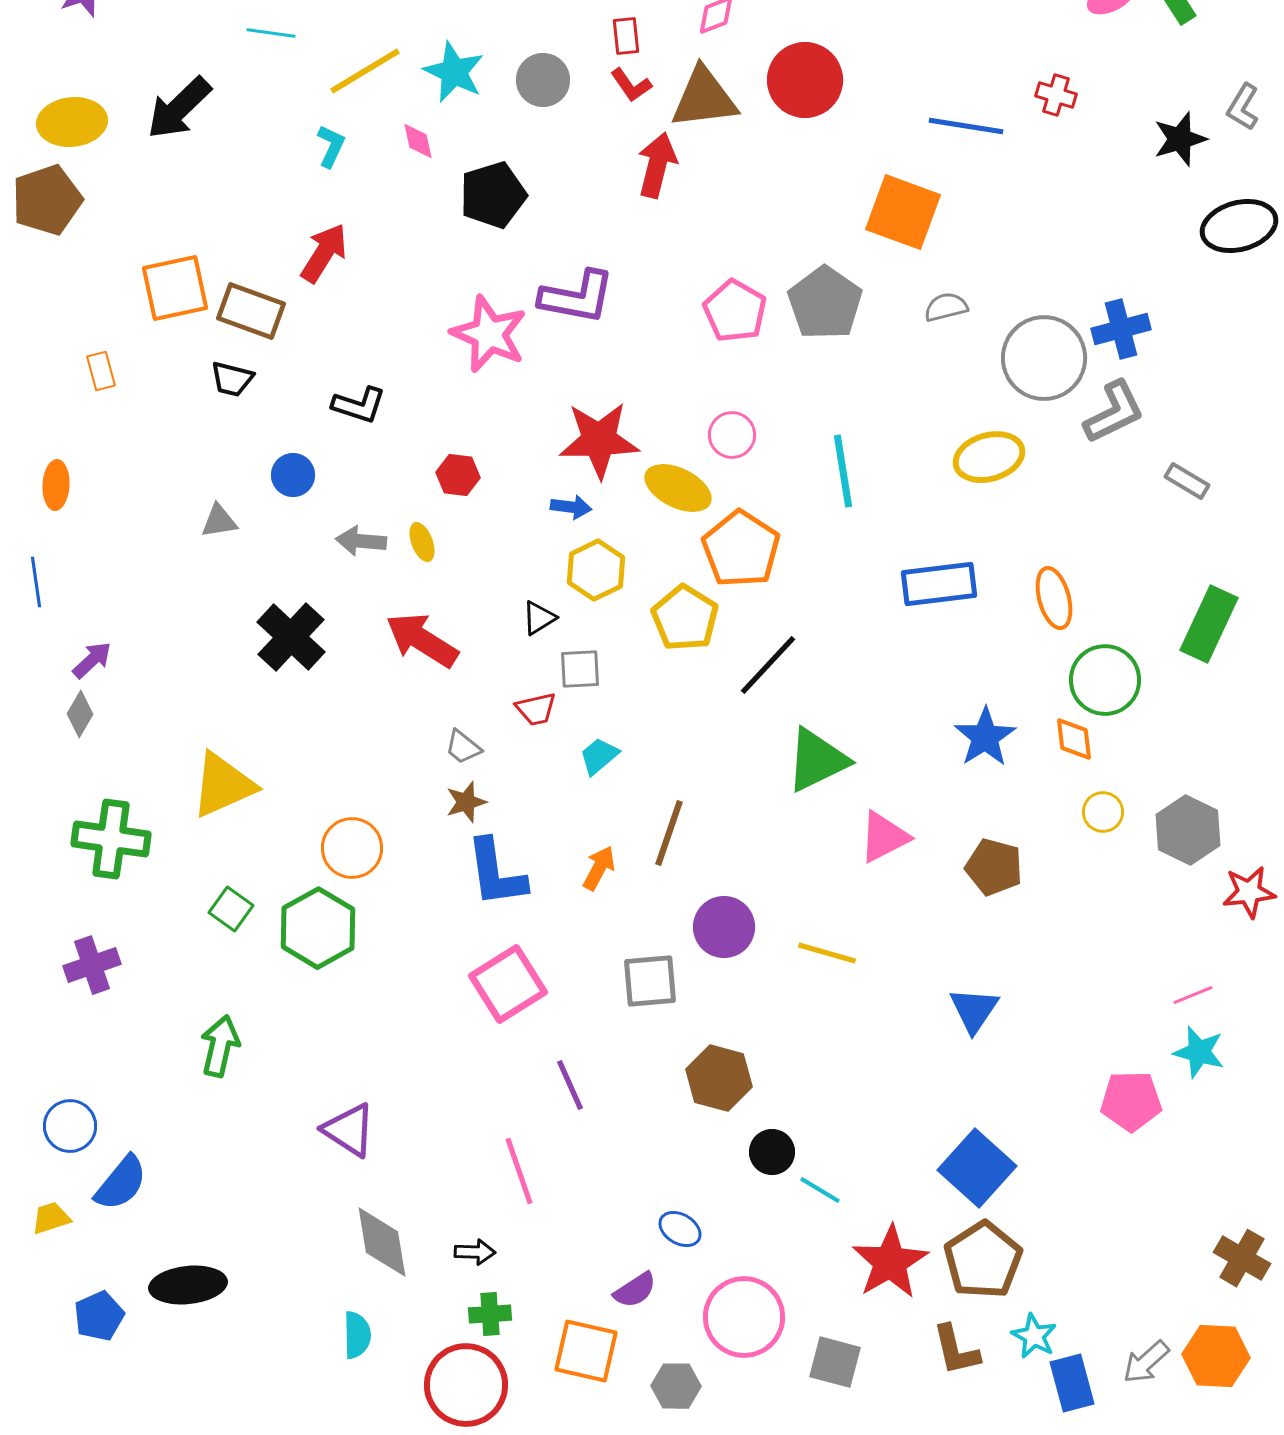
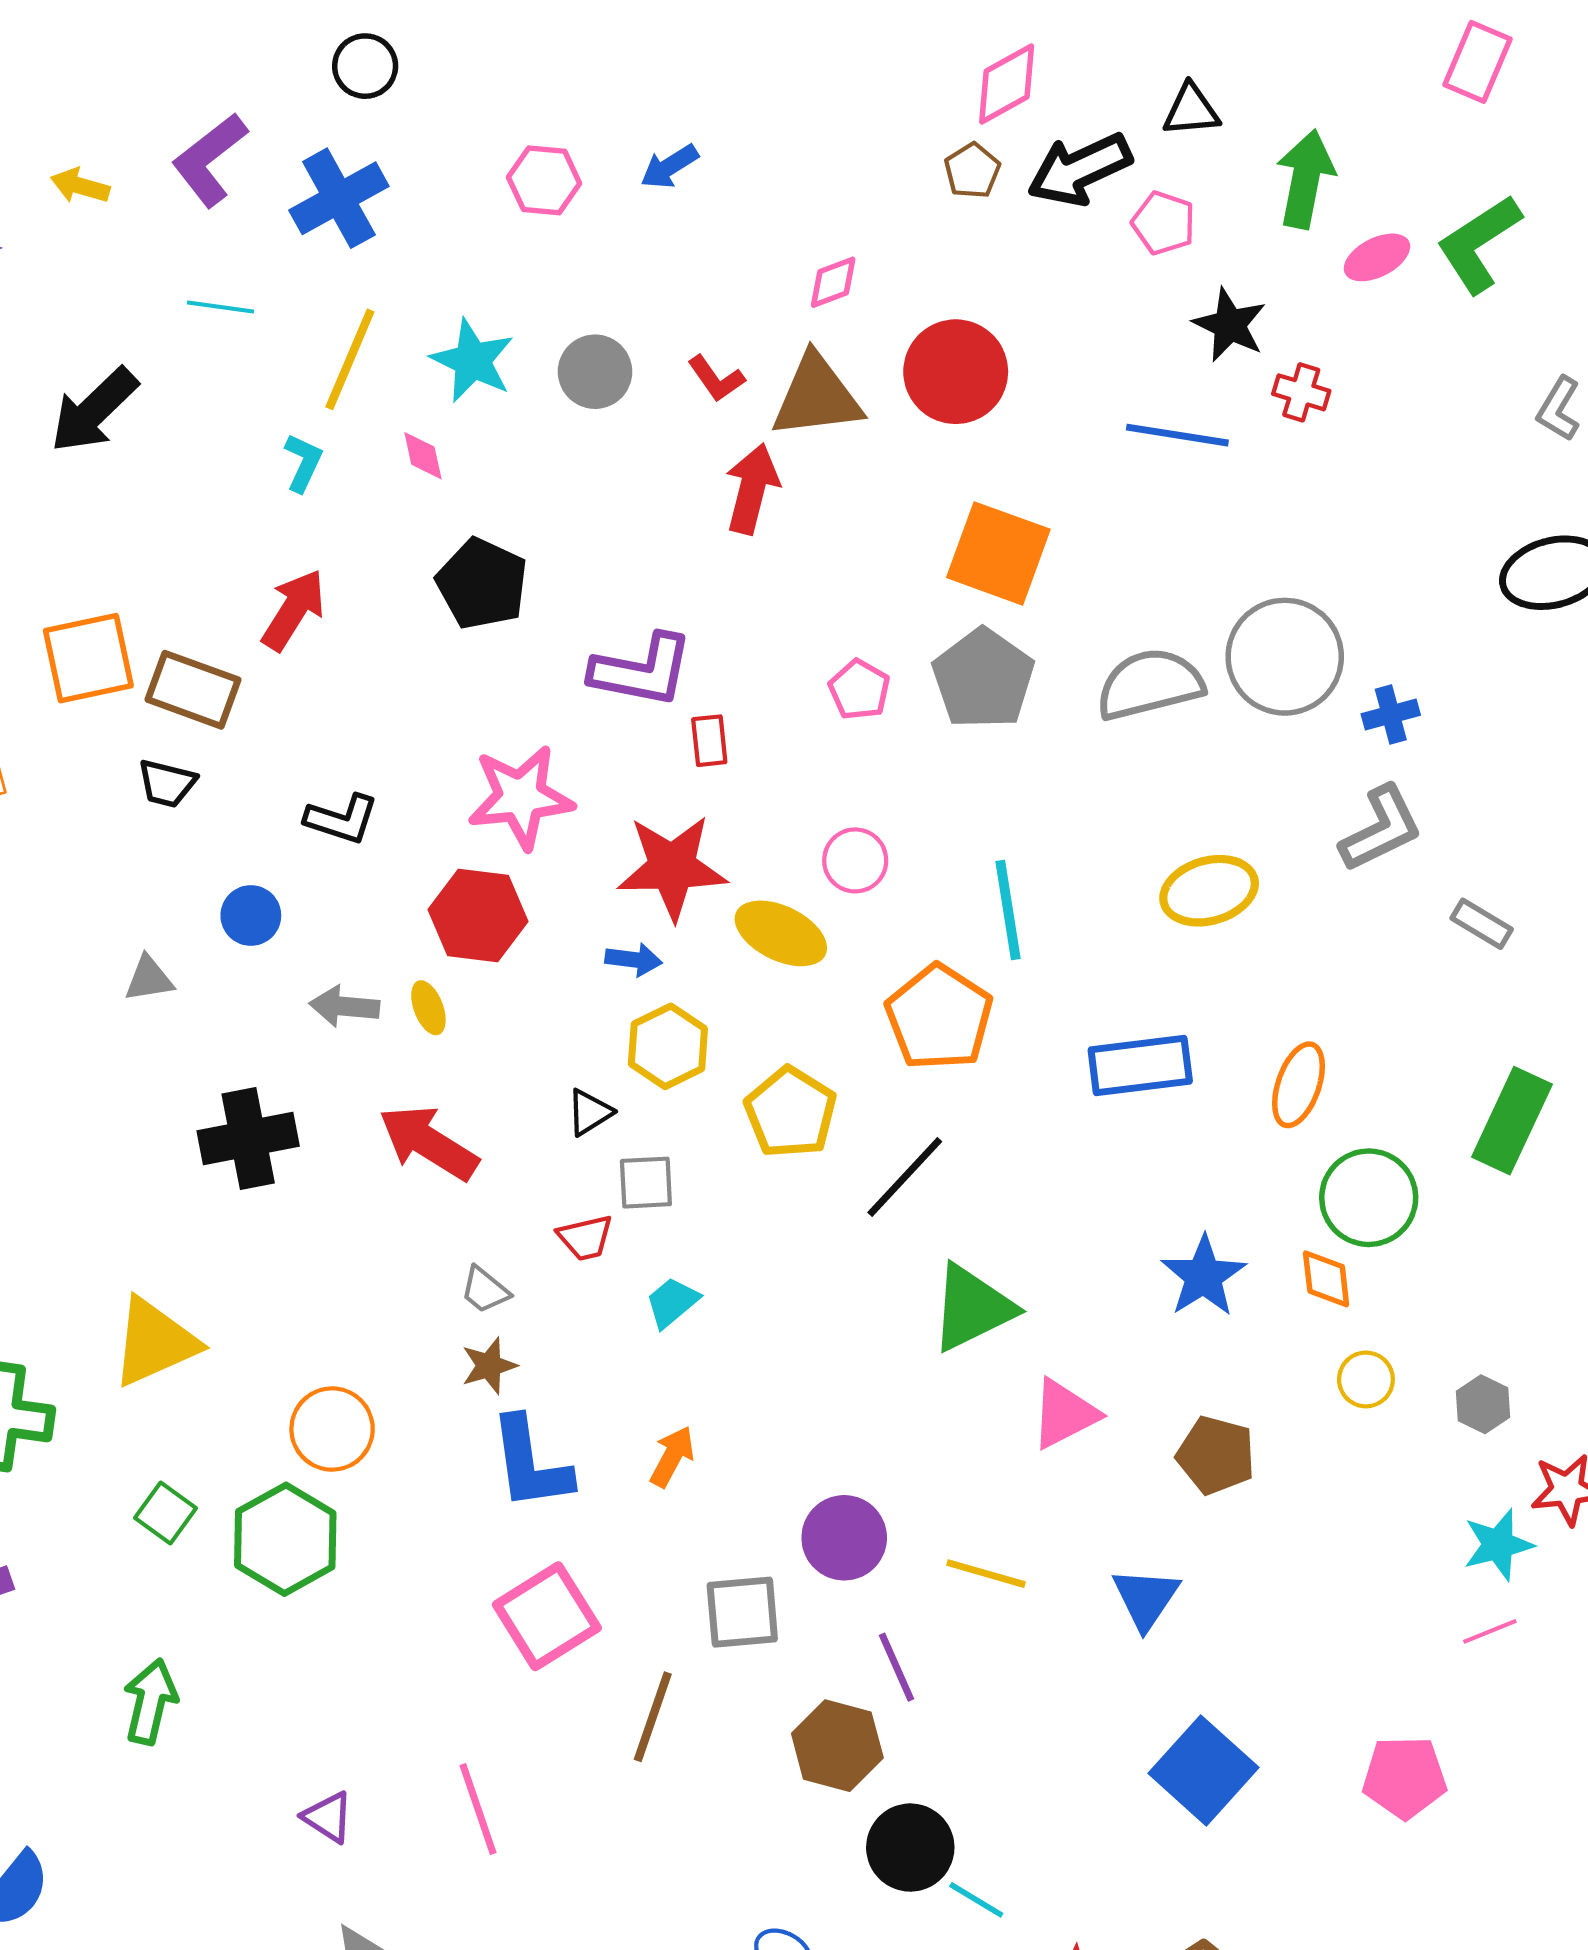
red rectangle: (626, 36) -> (709, 741), moved
yellow line: (365, 71) -> (350, 359), turned -36
black star: (1180, 139) -> (1230, 325), moved, turned -30
black pentagon: (493, 195) -> (482, 584), moved, turned -30
orange square: (903, 212) -> (998, 553), moved
gray semicircle: (946, 307) -> (1150, 684), size x1.8
pink pentagon: (735, 311) -> (859, 690), size x0.7
blue cross: (1121, 329) -> (1391, 715), size x0.7
pink star: (489, 334) -> (521, 797), moved, turned -30
gray circle: (1044, 358) -> (1285, 657), moved
red hexagon: (458, 475) -> (478, 915), size x1.6
orange pentagon: (741, 549) -> (939, 1017), moved
orange ellipse: (1054, 598) -> (1299, 1085), turned 34
black cross: (291, 637) -> (248, 1139), turned 36
gray hexagon: (1188, 830) -> (1483, 1404), size x0.6
brown line: (669, 833) -> (653, 1717), moved
blue triangle: (974, 1010) -> (1146, 1598), moved
cyan star: (1199, 1052) -> (1498, 1545), moved, turned -30
purple line: (570, 1085) -> (897, 1667), moved
purple triangle: (349, 1130) -> (328, 1817), size x0.7
black circle: (772, 1152) -> (910, 1848), size x1.4
blue square: (977, 1168) -> (1204, 1770), moved
pink line: (519, 1171) -> (478, 1809), moved

